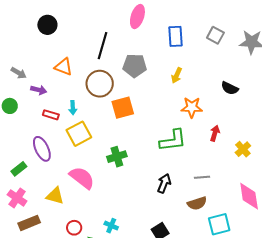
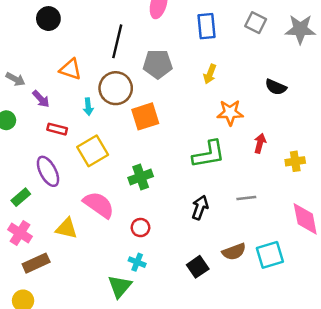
purple arrow: (39, 90) -> (41, 99), turned 35
cyan arrow: (73, 108) -> (88, 107), moved
yellow cross: (243, 149) -> (295, 161), turned 35
brown semicircle: (197, 203) -> (234, 252), moved
red circle: (74, 228) -> (140, 228), moved

